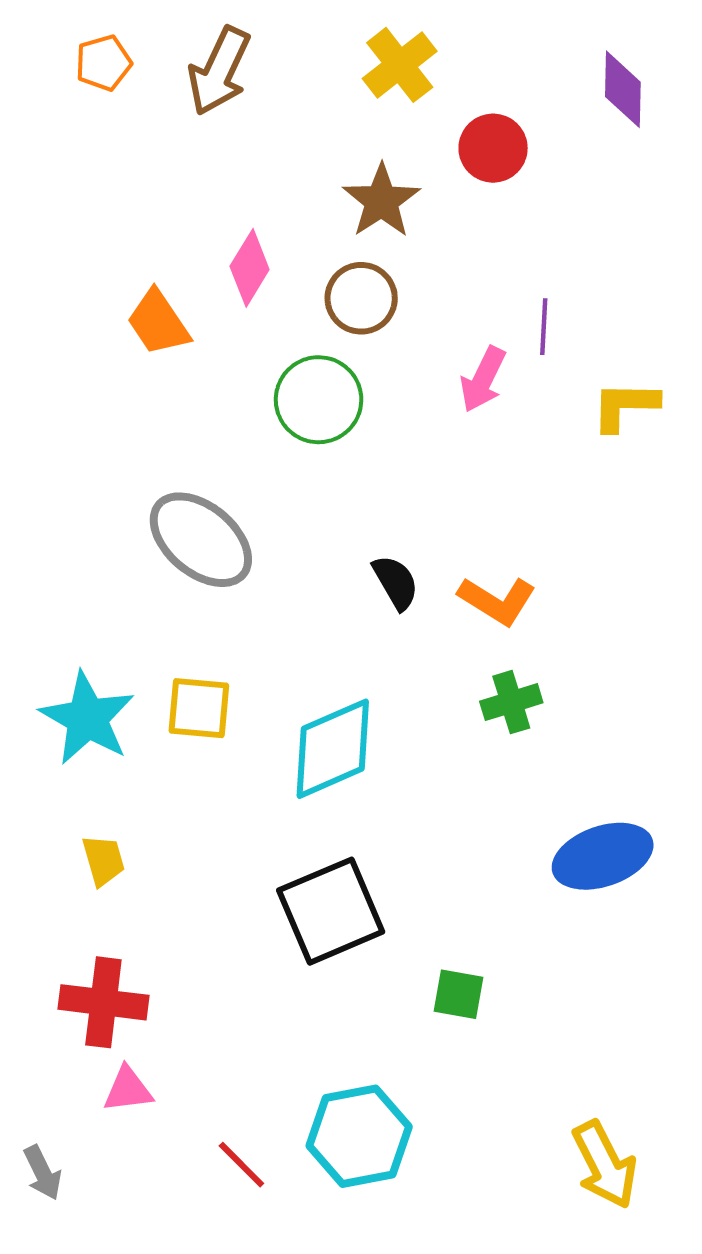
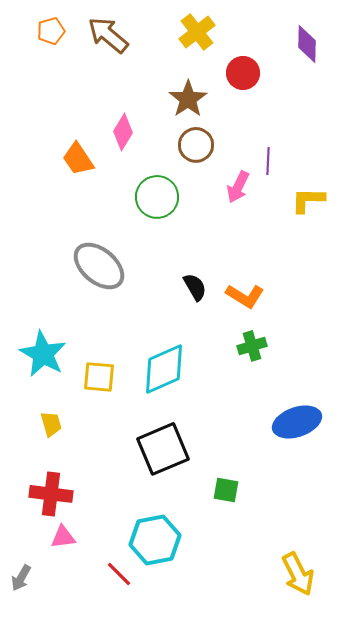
brown arrow: (219, 71) -> (108, 35), turned 105
brown circle: (361, 298) -> (196, 145), moved
yellow square: (199, 708) -> (99, 377), moved
cyan hexagon: (359, 1136) -> (155, 540), moved
gray arrow: (43, 1173) -> (21, 578), turned 56

